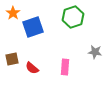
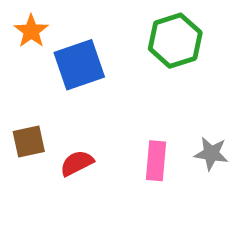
gray star: (95, 52) -> (211, 154), moved
red semicircle: (32, 68) -> (77, 163), turned 112

